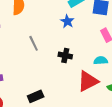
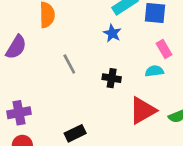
cyan semicircle: (101, 60) -> (154, 71), moved

